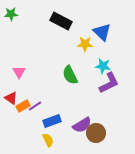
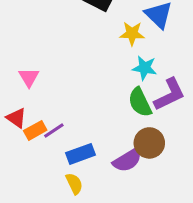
cyan star: (103, 66) -> (145, 68), moved
green semicircle: (70, 75) -> (140, 102), moved
brown circle: (96, 133) -> (149, 143), moved

